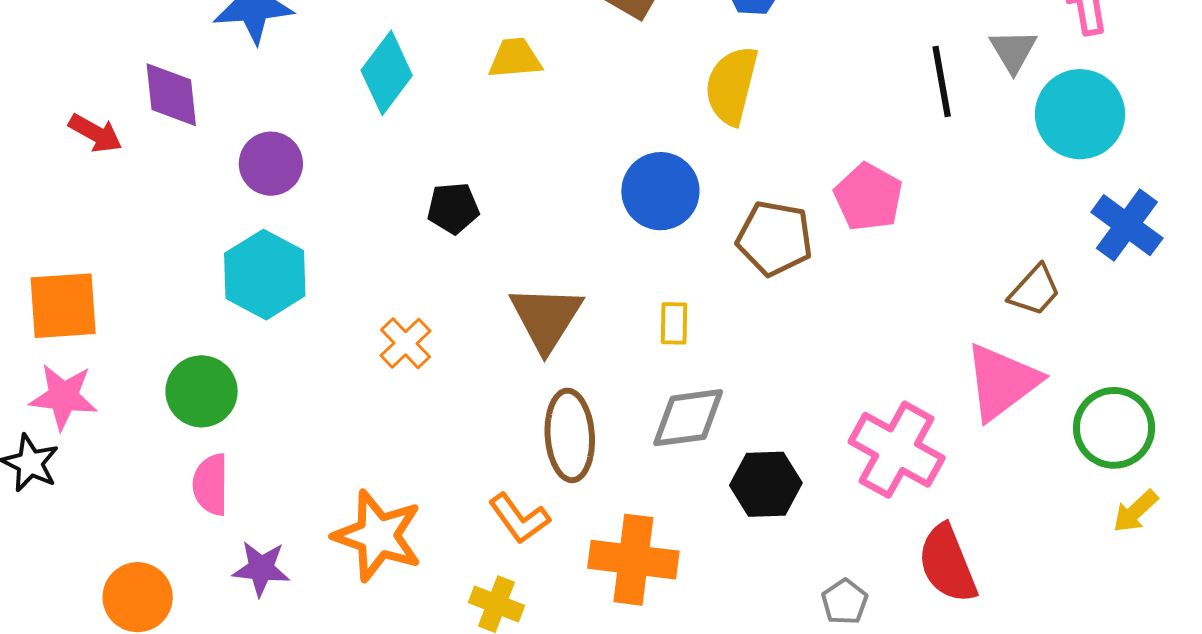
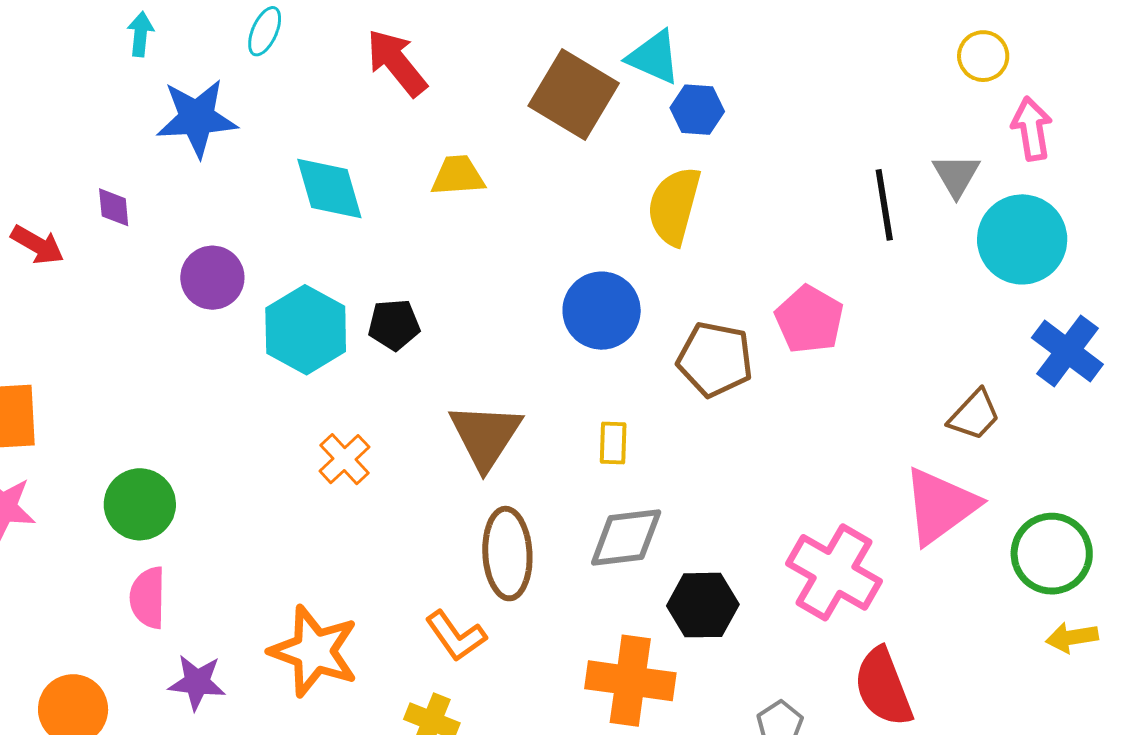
cyan diamond: (387, 73) -> (329, 188), turned -54
purple diamond: (171, 95) -> (114, 207), size x0.6
cyan hexagon: (265, 275) -> (306, 330), moved
yellow arrow: (1135, 511) -> (1072, 637), turned 33
orange cross: (633, 560) -> (630, 681), moved

